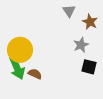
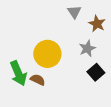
yellow circle: (20, 50) -> (47, 54), moved
black square: (89, 67) -> (96, 72), turned 35

